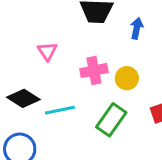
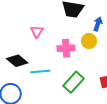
yellow circle: (127, 78) -> (89, 41), moved

